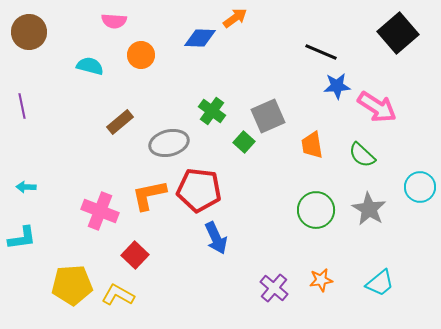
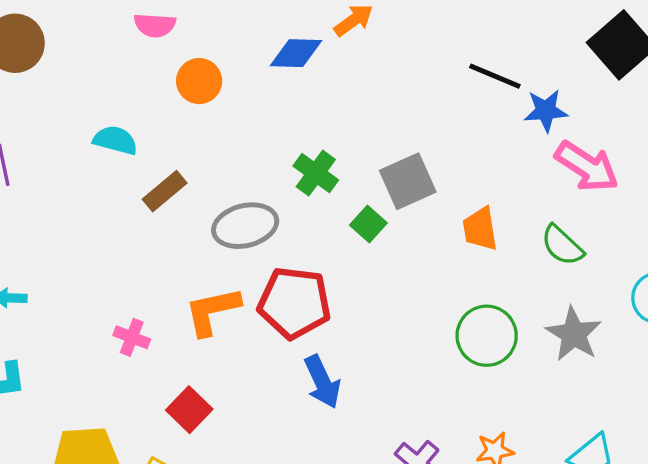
cyan semicircle: (90, 66) -> (115, 140), moved
blue star: (337, 86) -> (546, 111), moved
pink cross: (100, 211) -> (132, 337), size x0.6

